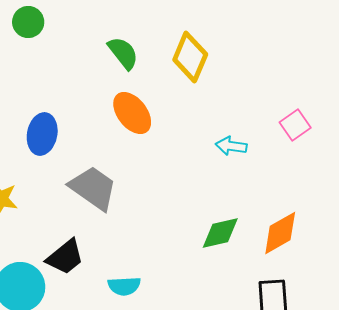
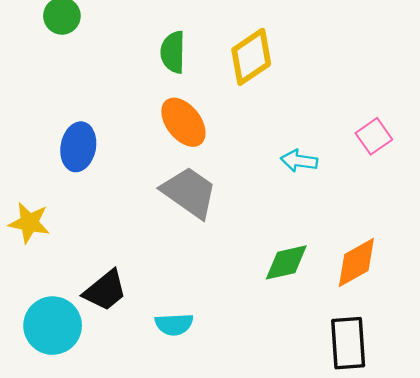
green semicircle: (123, 53) -> (173, 52), turned -141
yellow diamond: (190, 57) -> (251, 57), turned 33
gray trapezoid: (93, 188) -> (189, 192), moved

